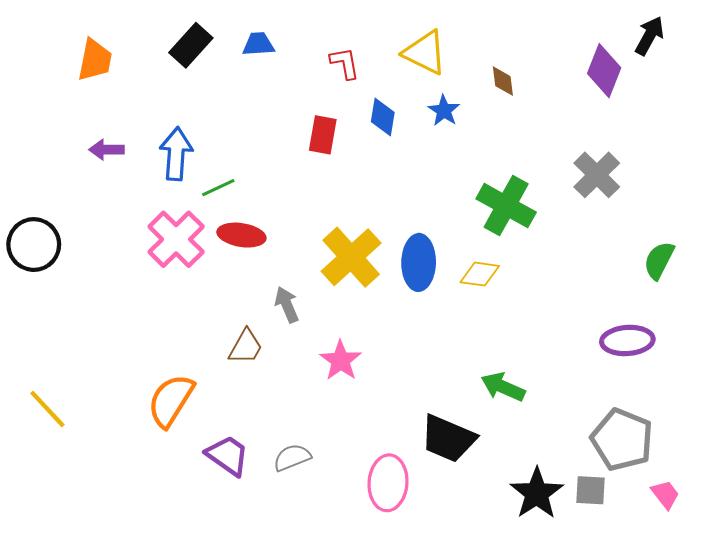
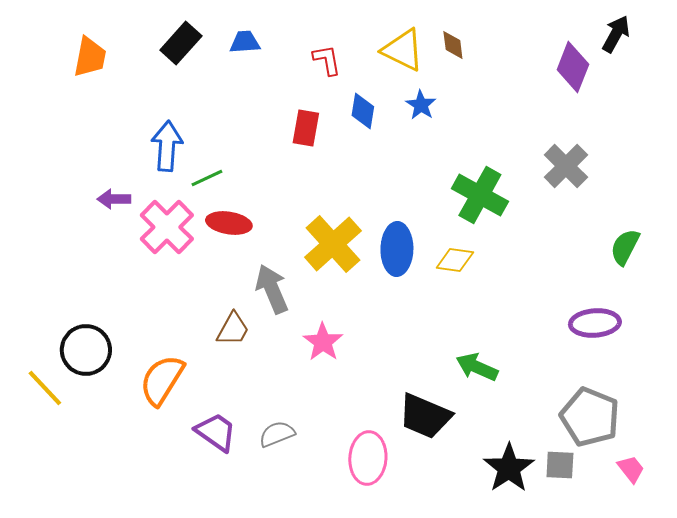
brown diamond: (503, 81) -> (453, 45), moved
purple arrow: (106, 150) -> (114, 199), moved
black circle: (34, 245) -> (86, 350), moved
gray arrow: (287, 305) -> (272, 289), size x1.4

